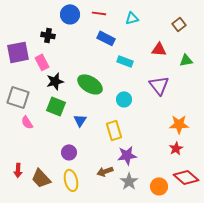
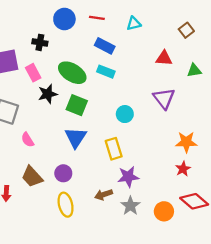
cyan rectangle: (125, 61) -> (106, 72), moved
green ellipse: (90, 84) -> (72, 73), moved
green square: (56, 106) -> (77, 105), moved
blue triangle: (80, 120) -> (76, 138), size x1.5
pink semicircle: (27, 122) -> (28, 140), moved
brown trapezoid: (41, 178) -> (32, 177), moved

